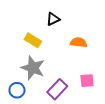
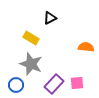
orange semicircle: (79, 42) -> (86, 47), moved
pink square: (87, 81) -> (77, 83), moved

